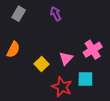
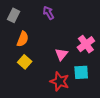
orange semicircle: (13, 49) -> (23, 39), moved
yellow square: (41, 64) -> (25, 62), moved

